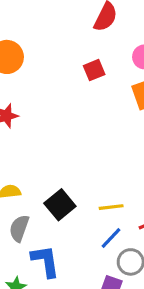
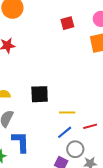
black square: (60, 205) -> (40, 94), moved, turned 30

